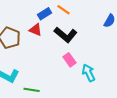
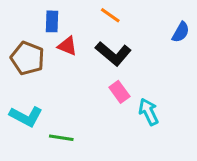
blue rectangle: (45, 14) -> (52, 21), moved, turned -56

